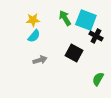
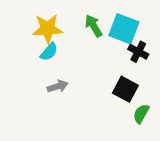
yellow star: (33, 20) -> (48, 29), size x1.5
black square: (74, 53) -> (125, 89), moved

